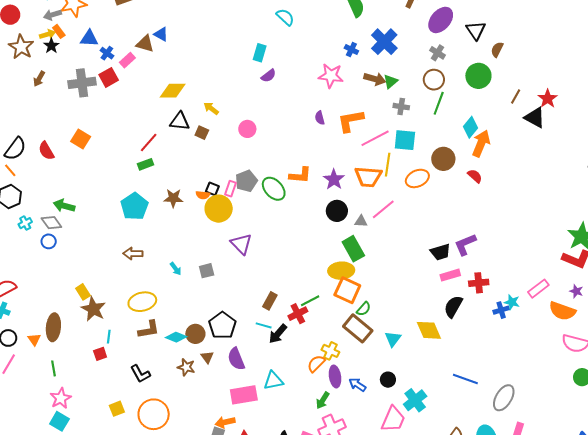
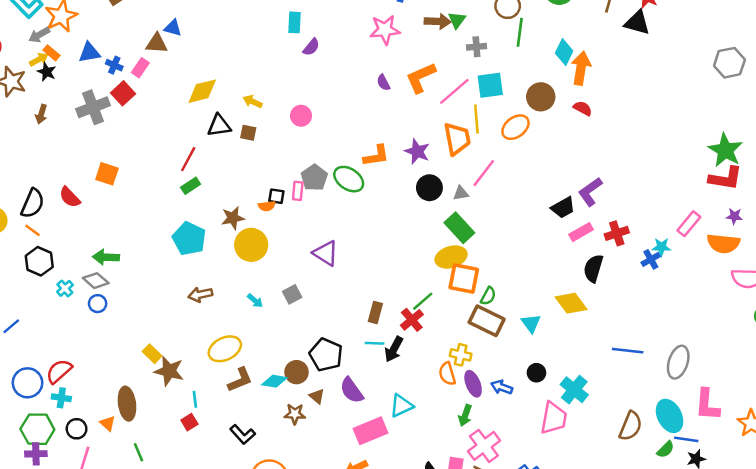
orange trapezoid: (368, 177) -> (457, 139), turned -92
yellow circle: (219, 209) -> (251, 245), moved
orange semicircle: (316, 364) -> (447, 374), turned -48

